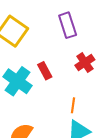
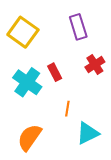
orange line: (73, 105) -> (67, 109), moved

